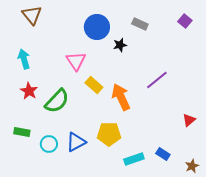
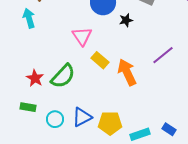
cyan arrow: (24, 59) -> (29, 18), moved
red star: (29, 91) -> (35, 78), moved
yellow pentagon: (109, 134) -> (110, 123), moved

